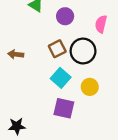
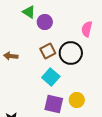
purple circle: (65, 16) -> (45, 22), moved
yellow circle: (90, 87) -> (77, 100), moved

